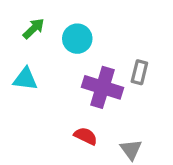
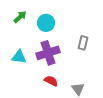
cyan triangle: (25, 79) -> (19, 57), moved
purple cross: (102, 87) -> (48, 53), moved, turned -35

